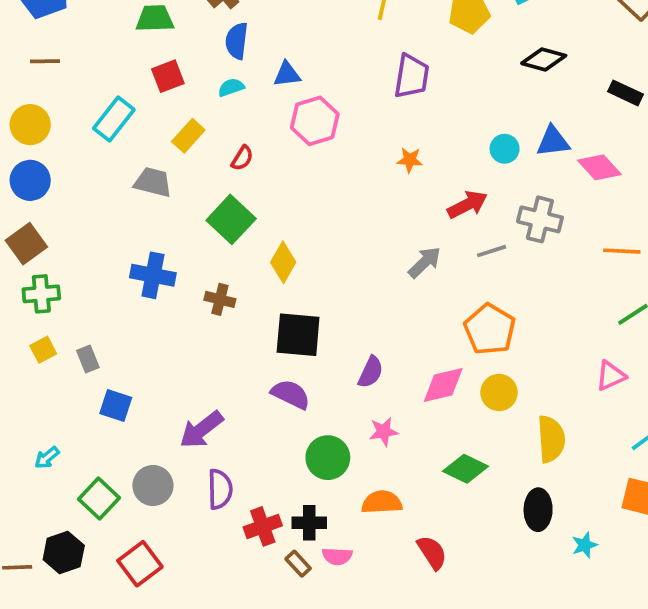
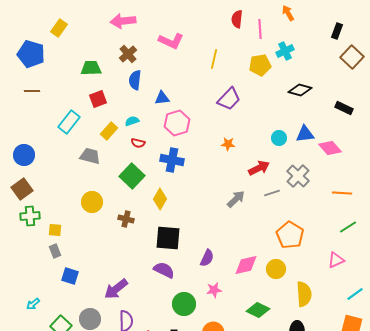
purple trapezoid: (412, 76) -> (229, 99), turned 35
cyan semicircle: (231, 87) -> (132, 121), moved
yellow circle: (30, 125) -> (92, 202), moved
red semicircle: (242, 158) -> (138, 143), turned 72
gray cross: (540, 219) -> (298, 176), turned 30
blue cross: (153, 275) -> (172, 160), moved
orange pentagon: (490, 329) -> (290, 235), moved
yellow square: (43, 350) -> (55, 230), moved, turned 32

